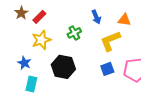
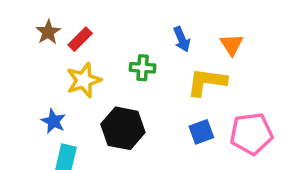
orange triangle: (124, 20) -> (232, 45), turned 48
green cross: (74, 33) -> (143, 68), turned 32
yellow L-shape: (110, 41) -> (207, 82), turned 30

